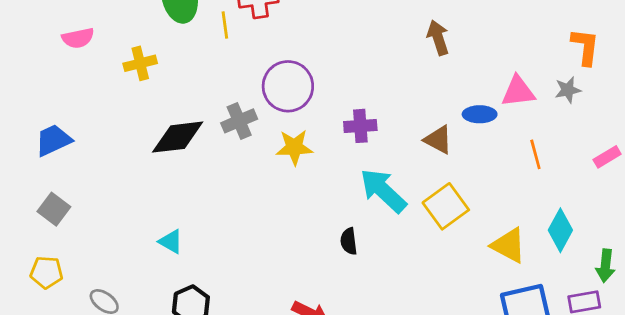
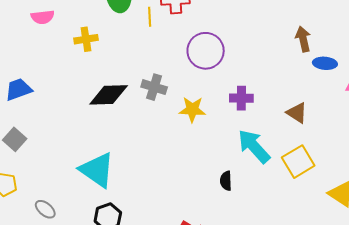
purple circle: (288, 86) -> (206, 51), moved
blue ellipse: (480, 114) -> (325, 63), moved
gray cross: (239, 121) -> (154, 87), turned 35
cyan triangle: (171, 242) -> (97, 170), size x2.0

